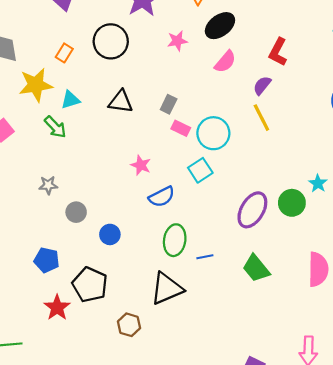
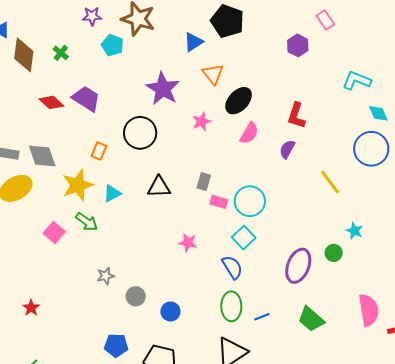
yellow line: (261, 118) -> (330, 182), moved
green arrow: (55, 127) -> (87, 222), moved
blue semicircle: (162, 197) -> (232, 267), moved, turned -85
green circle: (292, 203) -> (334, 253), size x0.7

